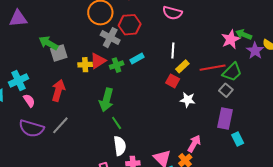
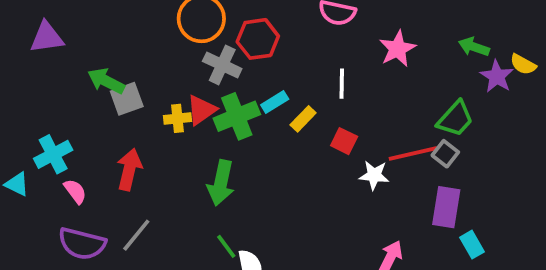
pink star: (231, 39) -> (397, 49), moved
green cross: (117, 65) -> (237, 116), size x1.6
yellow rectangle: (182, 66) -> (303, 119), moved
red line: (213, 68) -> (413, 153), moved
green line: (117, 123) -> (226, 246), moved

